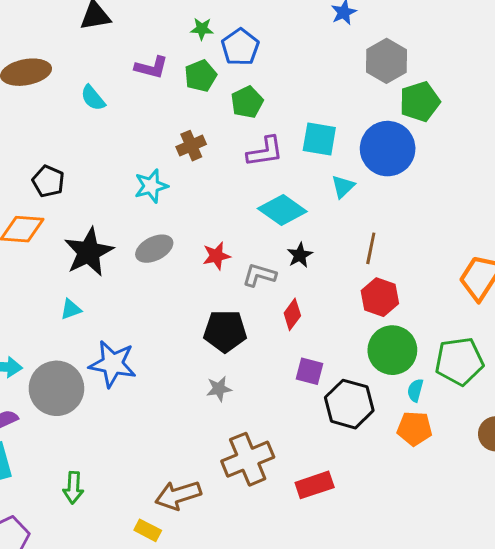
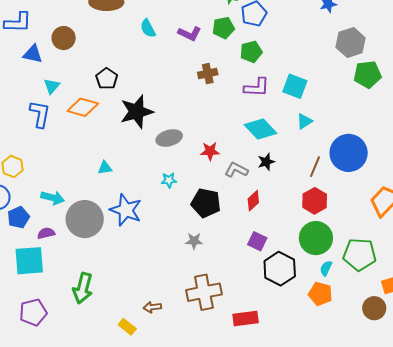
purple L-shape: (151, 67) -> (190, 34), moved
blue circle: (388, 149) -> (349, 153), moved
cyan star: (151, 186) -> (169, 180), moved, size x0.7
black star: (89, 252) -> (137, 112), moved
green arrow: (73, 488) -> (83, 288), size x1.4
brown arrow: (178, 495) -> (152, 307), size x0.6

